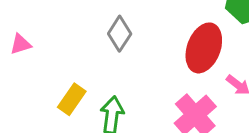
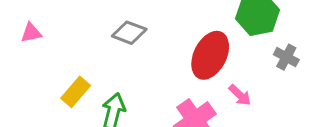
gray diamond: (120, 34) -> (129, 33), turned 72

